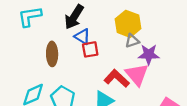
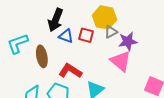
cyan L-shape: (30, 16) -> (18, 44), moved
red square: (90, 49) -> (86, 35), moved, turned 35
red L-shape: (117, 78) -> (70, 71), moved

